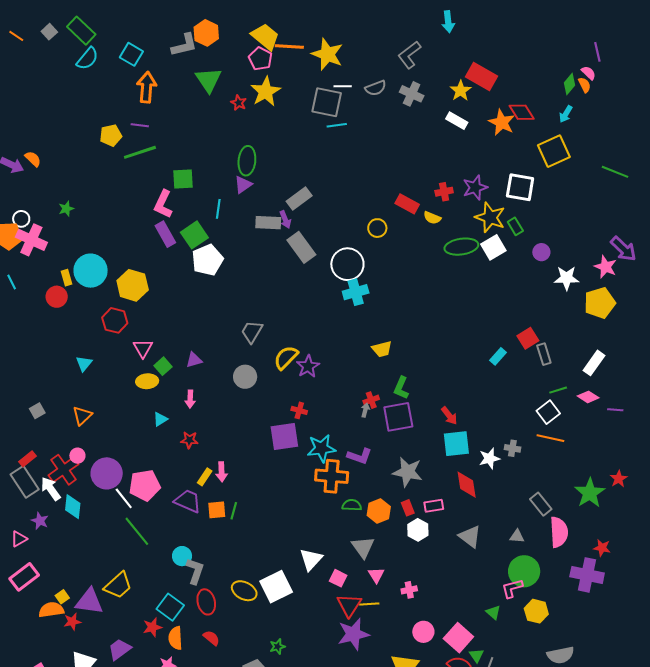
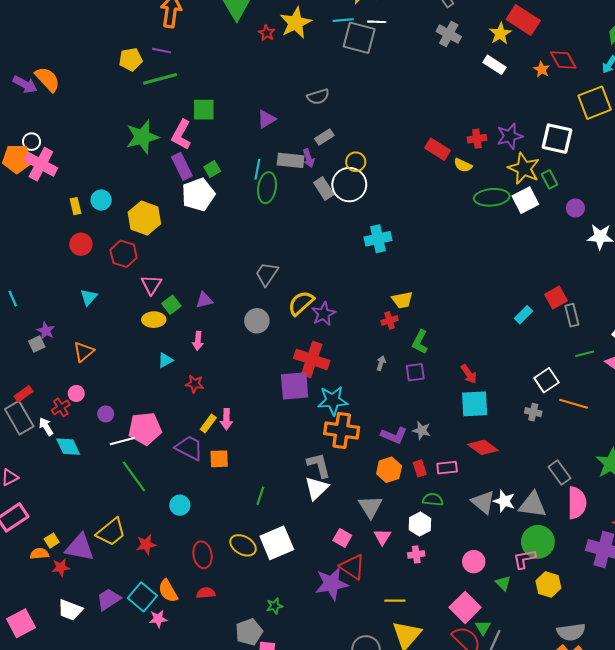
gray semicircle: (376, 88) -> (318, 97), moved
orange star: (502, 122) -> (542, 69), size x0.6
cyan line: (337, 125) -> (343, 20), moved
orange semicircle: (33, 159) -> (47, 79), size x1.5
green ellipse: (247, 161) -> (267, 188), moved
gray rectangle: (299, 198) -> (324, 137), size x0.7
green star: (66, 209) -> (142, 137), moved, size x2.0
cyan line: (218, 209) -> (257, 169), moved
yellow circle: (377, 228) -> (356, 162), moved
green square: (194, 235) -> (212, 169), size x0.6
gray rectangle: (301, 247) -> (324, 189), size x0.7
white pentagon: (207, 260) -> (198, 195), moved
white circle: (347, 264) -> (349, 185), moved
cyan circle: (91, 271) -> (101, 200), size x0.6
cyan line: (12, 282) -> (13, 299), moved
red circle: (57, 297) -> (81, 244), moved
red cross: (371, 400) -> (390, 320), moved
red cross: (299, 410) -> (312, 359), size x2.0
white square: (548, 412) -> (546, 380), moved
purple square: (398, 417) -> (415, 372), size x0.6
purple L-shape: (359, 456) -> (394, 435), moved
white star: (489, 458) -> (504, 501), moved, turned 30
red cross: (64, 470) -> (61, 407), size x0.6
gray star: (408, 472) -> (422, 430), size x0.6
purple circle: (107, 473) -> (106, 414), size x0.5
red diamond: (467, 485) -> (483, 447), turned -48
white arrow: (51, 489) -> (46, 427), size x0.7
white line: (124, 498) -> (122, 441), turned -70
green semicircle: (352, 505) -> (433, 499), moved
cyan diamond: (73, 507) -> (68, 447), turned -35
green line: (234, 511) -> (260, 496), moved
purple star: (40, 521) -> (46, 331), moved
white hexagon: (418, 530) -> (420, 524), moved
gray triangle: (517, 536) -> (533, 505), size x1.8
white triangle: (311, 559) -> (317, 488), moved
gray L-shape: (195, 571) -> (319, 465), moved, turned -36
yellow line: (369, 604) -> (395, 601), moved
red triangle: (349, 605) -> (352, 567), turned -32
cyan square: (170, 607) -> (142, 597), moved
orange semicircle: (51, 610) -> (39, 554), size x0.7
red star: (152, 627) -> (146, 544), moved
pink circle: (423, 632) -> (474, 562), moved
purple star: (353, 634) -> (332, 584), moved
orange semicircle: (175, 638) -> (168, 591), turned -30
red semicircle: (211, 638) -> (206, 593), turned -48

